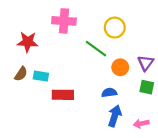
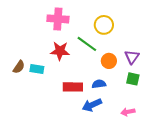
red star: (28, 42) -> (60, 51), moved
red rectangle: (63, 95) -> (73, 87), moved
blue arrow: (115, 116) -> (92, 105), moved, turned -132

